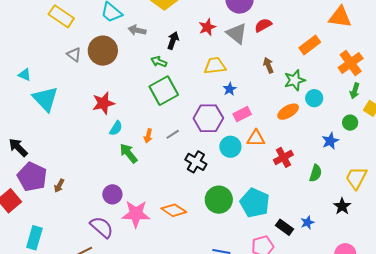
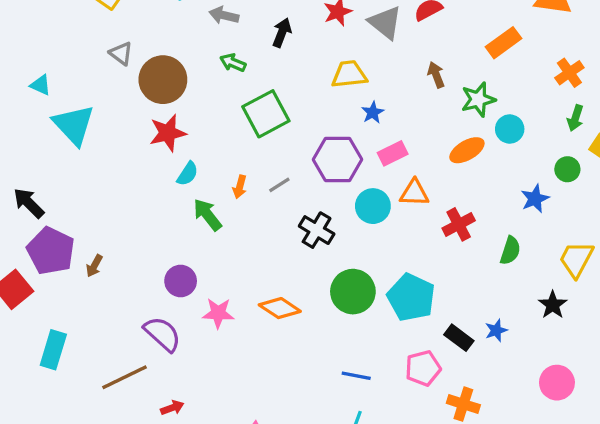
brown circle: (103, 51) -> (163, 80), moved
green arrow: (159, 62) -> (233, 63), moved
orange cross: (351, 63) -> (569, 73), size x0.7
pink star: (136, 214) -> (218, 313), size x0.7

